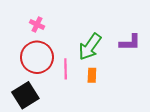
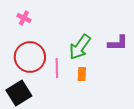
pink cross: (37, 24) -> (24, 18), moved

